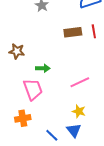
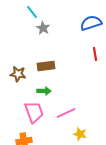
brown rectangle: (73, 32) -> (46, 66), moved
pink line: (80, 82) -> (66, 113), moved

